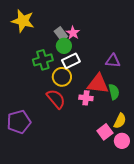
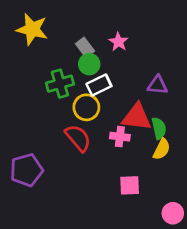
pink star: (73, 33) -> (118, 42), moved
yellow semicircle: (120, 121) -> (162, 149), moved
pink square: (105, 132) -> (130, 185), moved, turned 35
pink circle: (122, 141) -> (173, 213), moved

